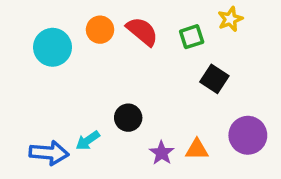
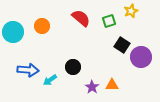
orange circle: (100, 30) -> (42, 26), moved
cyan circle: (53, 47) -> (13, 32), moved
purple circle: (248, 135) -> (141, 57), moved
blue arrow: (49, 153) -> (28, 70), moved

